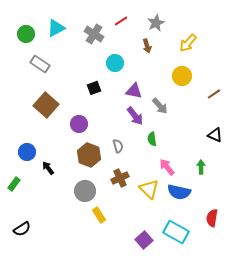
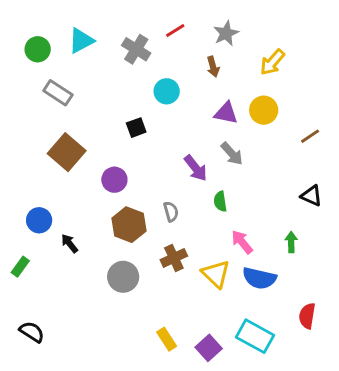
purple triangle: (134, 91) -> (226, 113), moved
yellow rectangle: (99, 215) -> (167, 339), moved
black semicircle: (22, 229) -> (32, 332), turned -114

